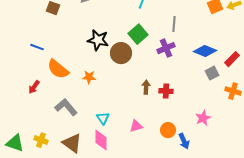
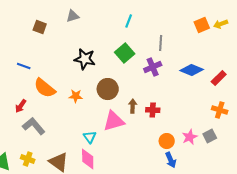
brown circle: (121, 53) -> (108, 89), moved
gray square: (212, 73) -> (210, 136), moved
gray L-shape: (66, 107) -> (34, 126), moved
pink triangle: (136, 126) -> (114, 121), moved, size x1.6
orange circle: (168, 130) -> (167, 141), moved

